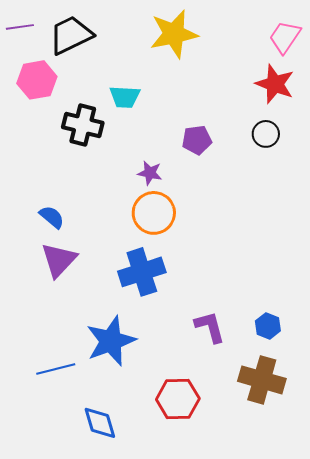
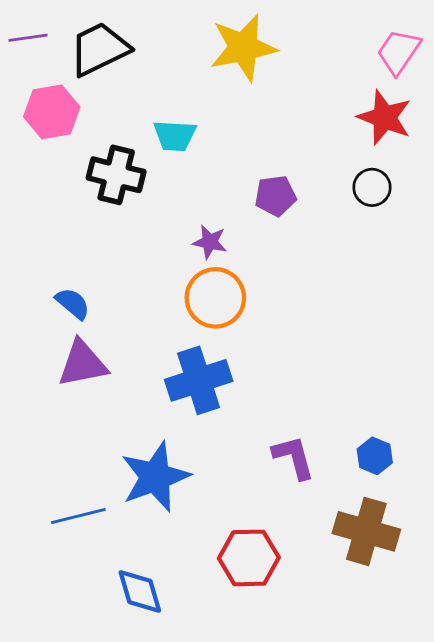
purple triangle: (59, 260) -> (83, 364), turned 36

